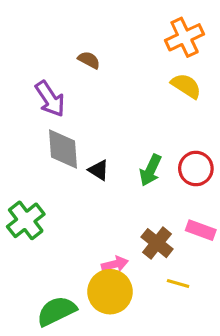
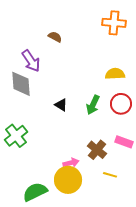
orange cross: (185, 37) -> (114, 23), turned 30
yellow semicircle: (186, 86) -> (115, 74), moved, turned -36
gray diamond: (63, 149) -> (21, 84), moved

